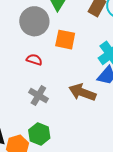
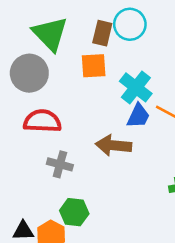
orange square: (65, 40) -> (94, 66), moved
red semicircle: (34, 60) -> (42, 121), size x1.8

